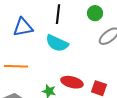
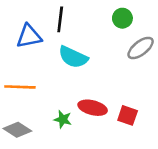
black line: (58, 14) -> (60, 19), moved

